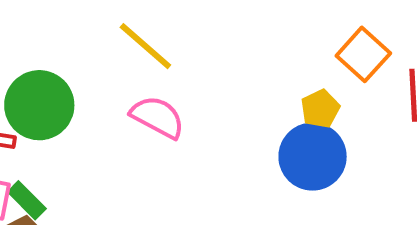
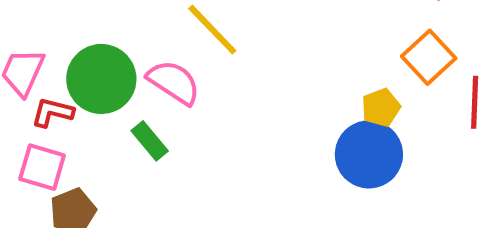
pink semicircle: (158, 117) -> (174, 82), moved
green rectangle: (27, 200) -> (150, 141), moved

